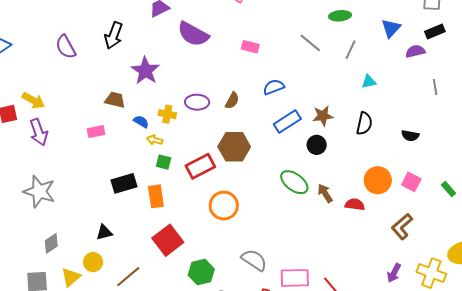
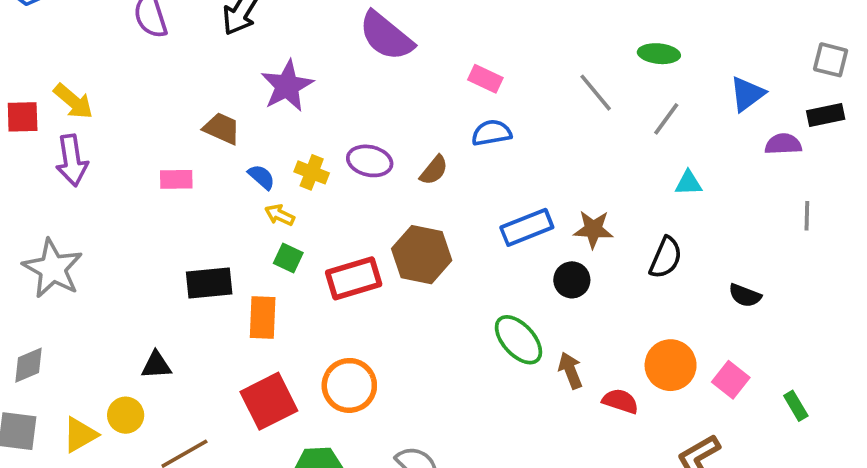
blue semicircle: (274, 87) -> (492, 133), moved
orange circle: (224, 206) -> (349, 385), moved
gray diamond: (51, 243) -> (29, 365), moved

